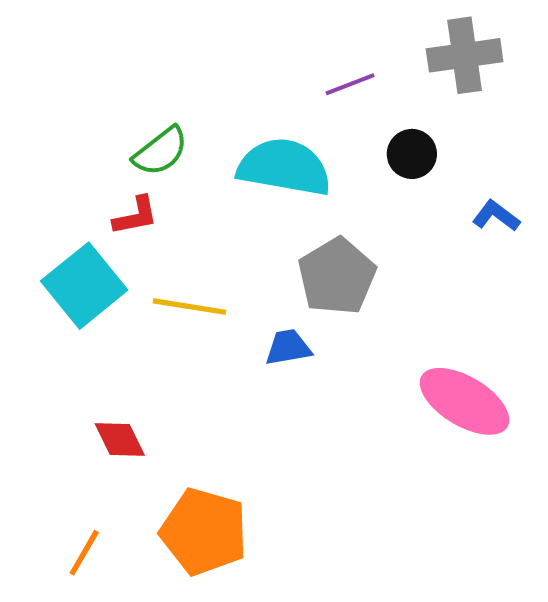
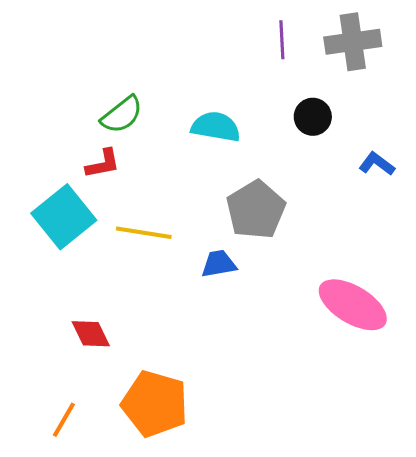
purple line: (350, 84) -> (282, 40), moved, turned -72
cyan semicircle: (284, 167) -> (216, 127), size x0.7

